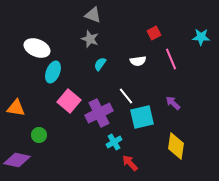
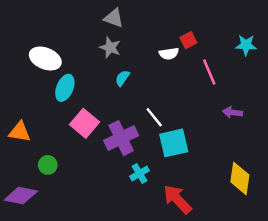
white semicircle: (138, 61) -> (169, 54), moved
purple arrow: (173, 103) -> (232, 112), moved, turned -35
yellow diamond: (176, 146) -> (240, 178), moved
red arrow: (130, 163) -> (177, 199), moved, size x1.5

